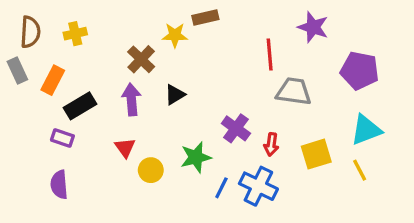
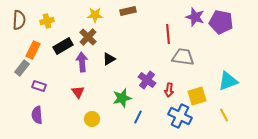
yellow star: (175, 35) -> (95, 15), moved
gray rectangle: (17, 71) -> (22, 68), moved, turned 63
purple pentagon: (360, 71) -> (221, 22), moved
black rectangle: (80, 106) -> (63, 46), moved
yellow circle: (151, 170) -> (92, 119), moved
yellow line: (360, 170) -> (224, 115), moved
blue cross: (258, 186) -> (180, 116), moved

